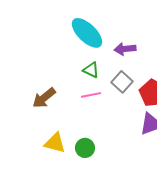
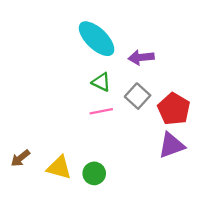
brown arrow: (44, 98) -> (20, 158), moved, size x0.7

